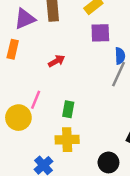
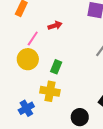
pink line: (36, 100) -> (33, 39), moved
yellow circle: (18, 118) -> (28, 59), moved

